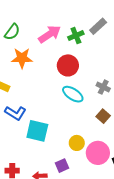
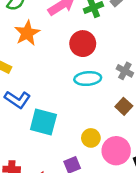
orange star: (22, 58) -> (27, 33), turned -30
cyan ellipse: (73, 94) -> (88, 79), turned -40

